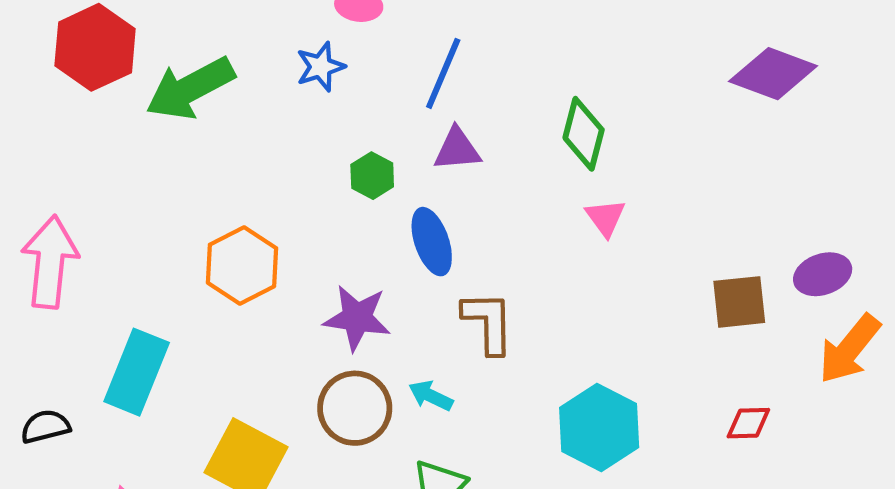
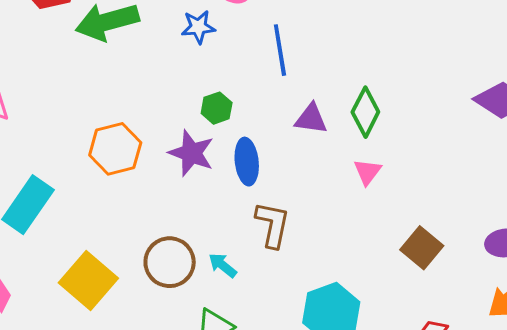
blue line: (443, 73) -> (280, 50), turned -45
purple triangle: (457, 149) -> (311, 119), moved
brown square: (739, 302) -> (422, 248), moved, turned 33
purple star: (357, 318) -> (191, 153), moved

